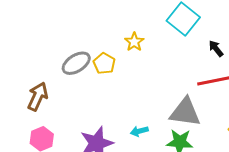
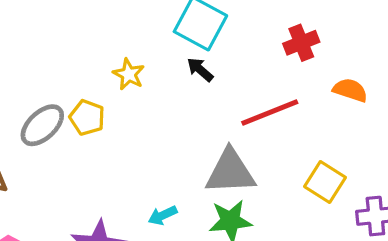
black arrow: (216, 49) -> (200, 70), moved

